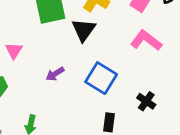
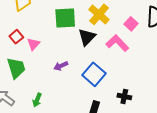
pink L-shape: (146, 40) -> (117, 43), moved
black cross: (146, 101) -> (124, 97), turned -32

